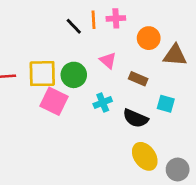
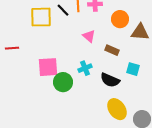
yellow square: (42, 74) -> (41, 17), moved
green circle: (74, 75) -> (63, 82), moved
pink square: (54, 101) -> (48, 67), turned -30

